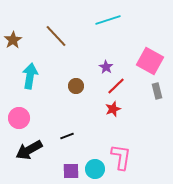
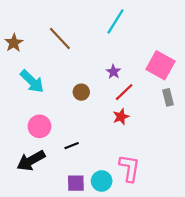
cyan line: (108, 20) -> (116, 21), turned -40
cyan arrow: (30, 76) -> (32, 81), turned 125
pink circle: (19, 118) -> (39, 126), moved

